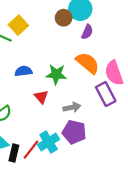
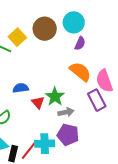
brown circle: (64, 18) -> (45, 29), moved, size x1.5
blue semicircle: (23, 71) -> (21, 88), moved
green star: (56, 74) -> (55, 97), moved, turned 30
cyan cross: (49, 142) -> (45, 144), turned 30

